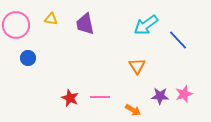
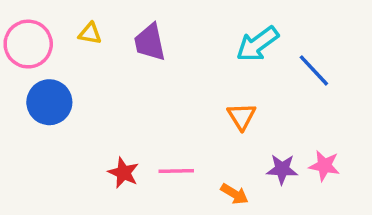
blue circle: (28, 58) -> (49, 102), size x1.6
pink star: (184, 94) -> (324, 166), turned 30

